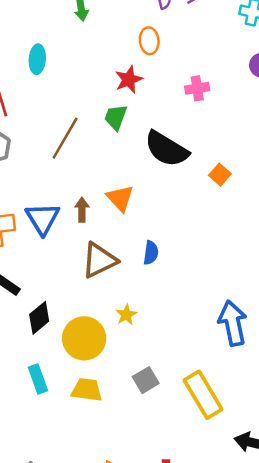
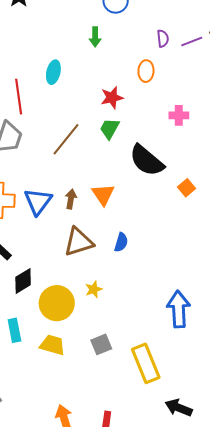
red star: (129, 80) -> (112, 98), moved

